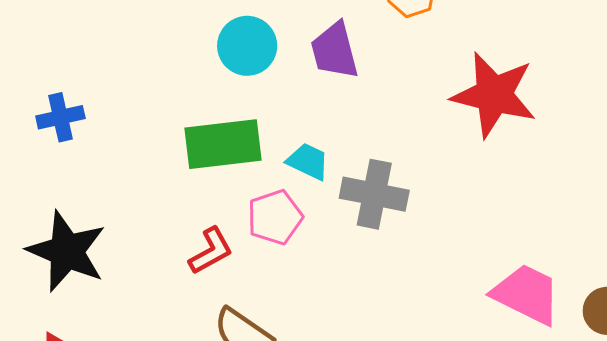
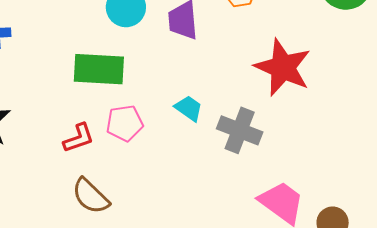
cyan trapezoid: (308, 161) -> (189, 108), moved
gray cross: (374, 194) -> (240, 130), moved

